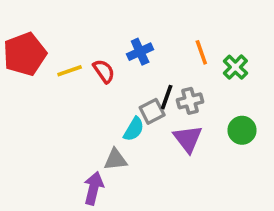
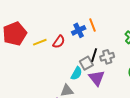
orange line: (201, 52) -> (92, 25), moved
red semicircle: (104, 71) -> (59, 42), turned 72
purple triangle: (188, 139) -> (97, 78), moved

